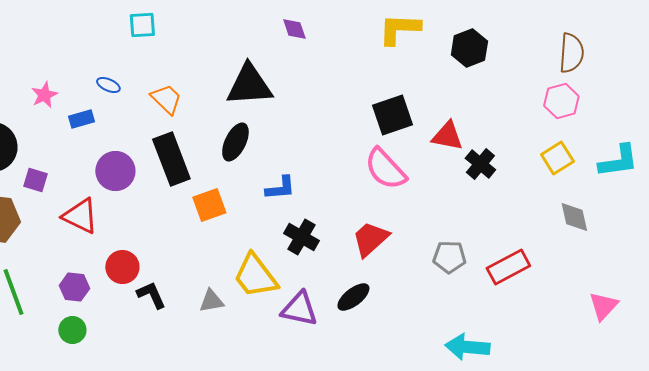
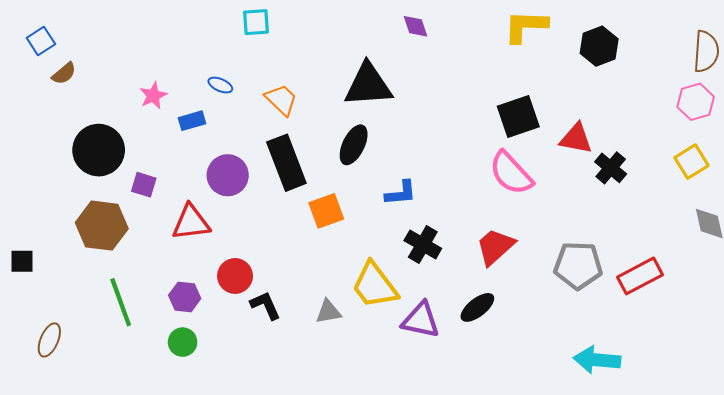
red triangle: (80, 216) -> (191, 222), turned -33
gray pentagon: (449, 257) -> (578, 265), size x1.4

